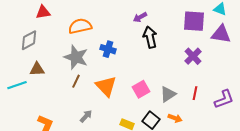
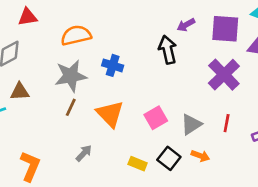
purple arrow: (140, 17) -> (186, 25), moved
purple cross: (193, 56) -> (224, 75), size x1.4
gray star: (76, 57) -> (71, 76), turned -30

